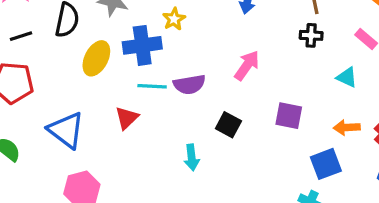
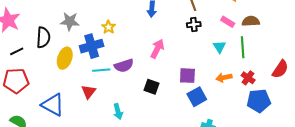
cyan triangle: (347, 77) -> (219, 47), turned 40
cyan arrow: (192, 157) -> (118, 112), moved
blue square: (326, 164) -> (197, 97), moved

